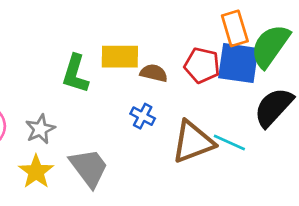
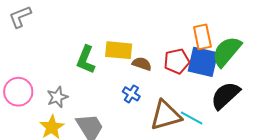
red pentagon: (202, 65) -> (177, 61), turned -30

